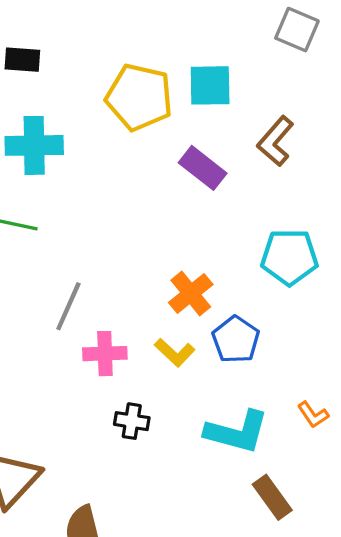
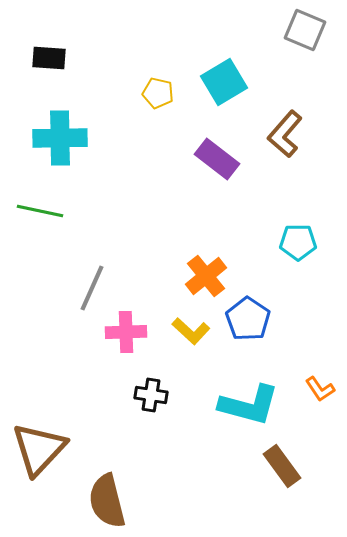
cyan square: (210, 85) -> (224, 82), turned -30
yellow pentagon: (139, 97) -> (158, 93), size x0.5
cyan pentagon: (289, 257) -> (298, 242), size x0.7

